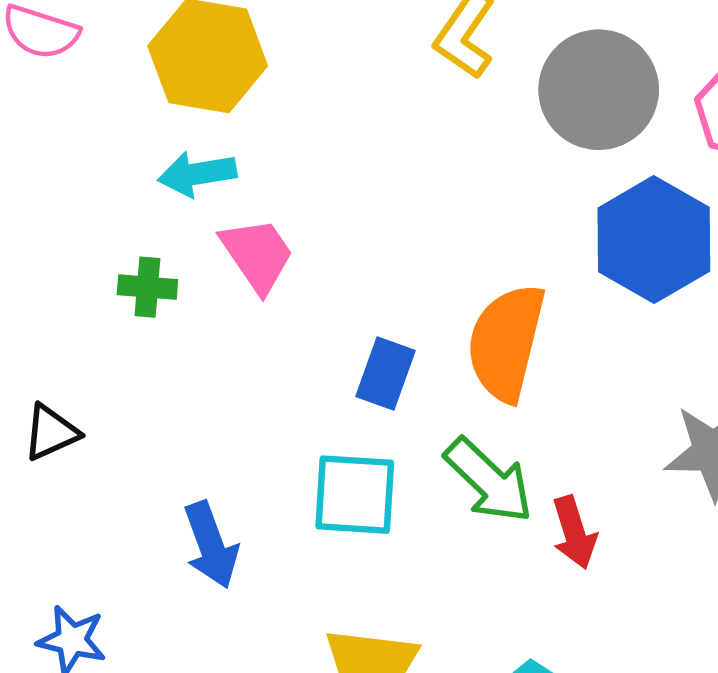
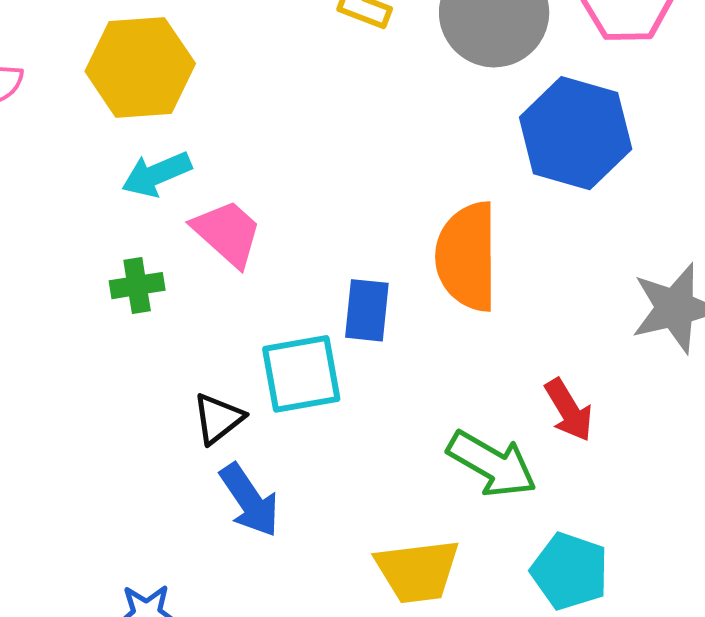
black triangle: (51, 432) -> (218, 419), moved
green arrow: (489, 481) -> (492, 464), moved
cyan square: (355, 495) -> (301, 374), moved

